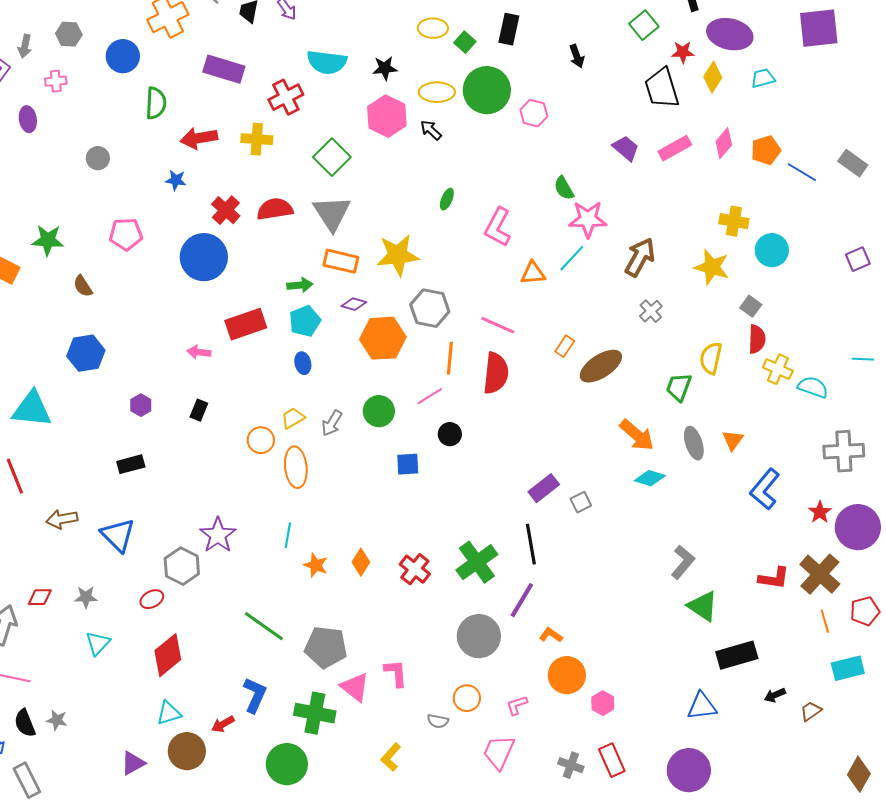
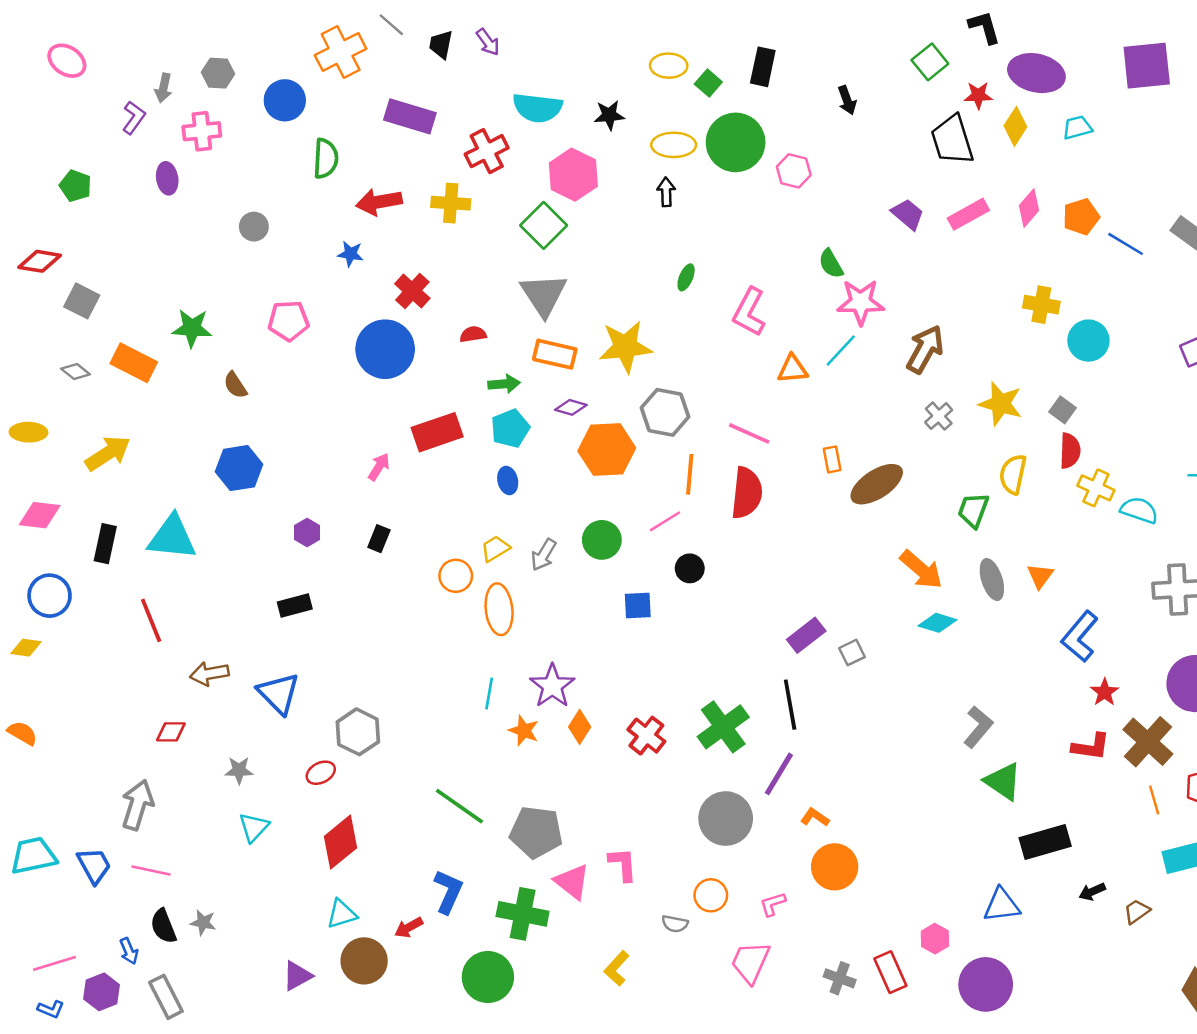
pink cross: (56, 81) -> (202, 131), size x1.4
pink hexagon: (387, 116) -> (573, 175), moved
black arrow: (431, 130) -> (666, 192), turned 45
red semicircle: (275, 209) -> (473, 334), moved, size x0.6
yellow star: (712, 267) -> (1001, 404), moved
orange rectangle: (565, 346) -> (832, 459), turned -45
pink arrow: (199, 352) -> (379, 467), turned 115
red star: (820, 512) -> (1105, 692), moved
purple star: (218, 535) -> (552, 686), moved
red diamond: (40, 597) -> (171, 732), moved
pink hexagon: (603, 703) -> (935, 939), moved

